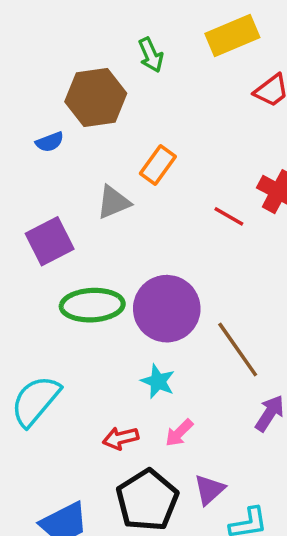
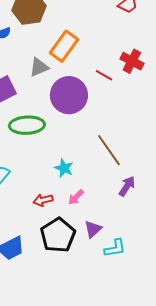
orange rectangle: (158, 165) -> (64, 46), size x1.4
purple circle: (167, 309) -> (69, 95), moved

